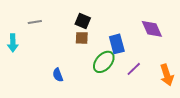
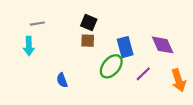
purple diamond: (152, 29) -> (163, 45), moved
cyan arrow: (13, 43) -> (29, 46), moved

